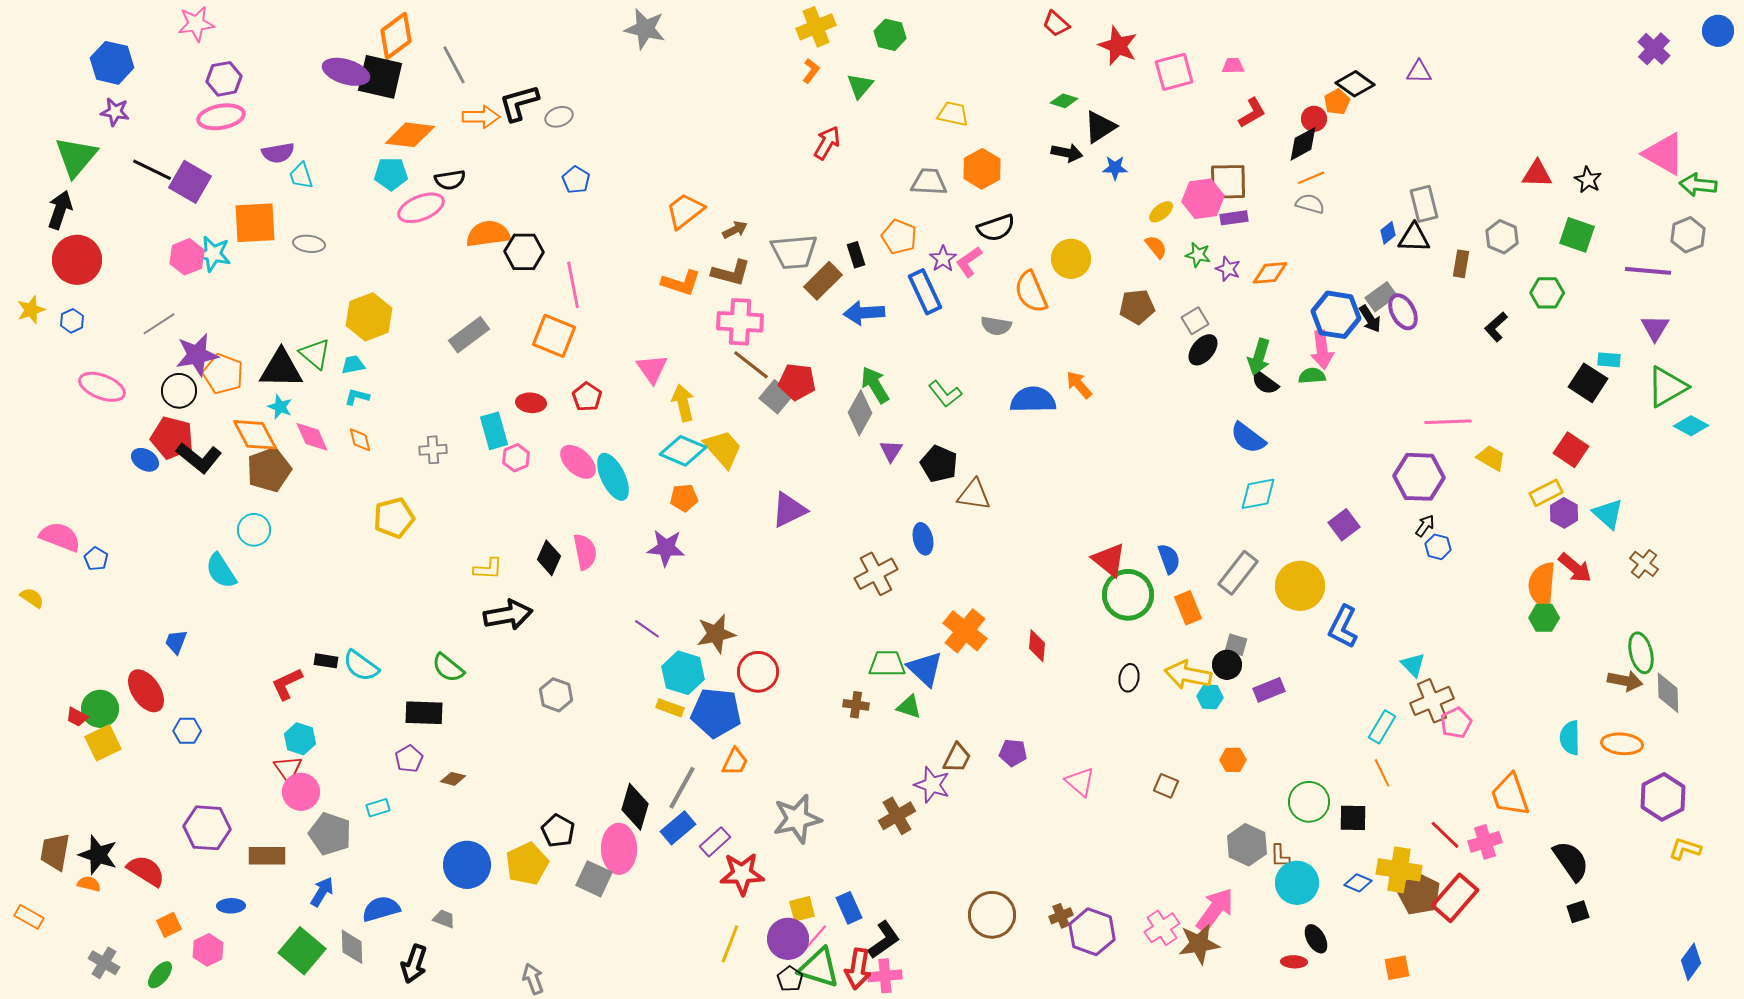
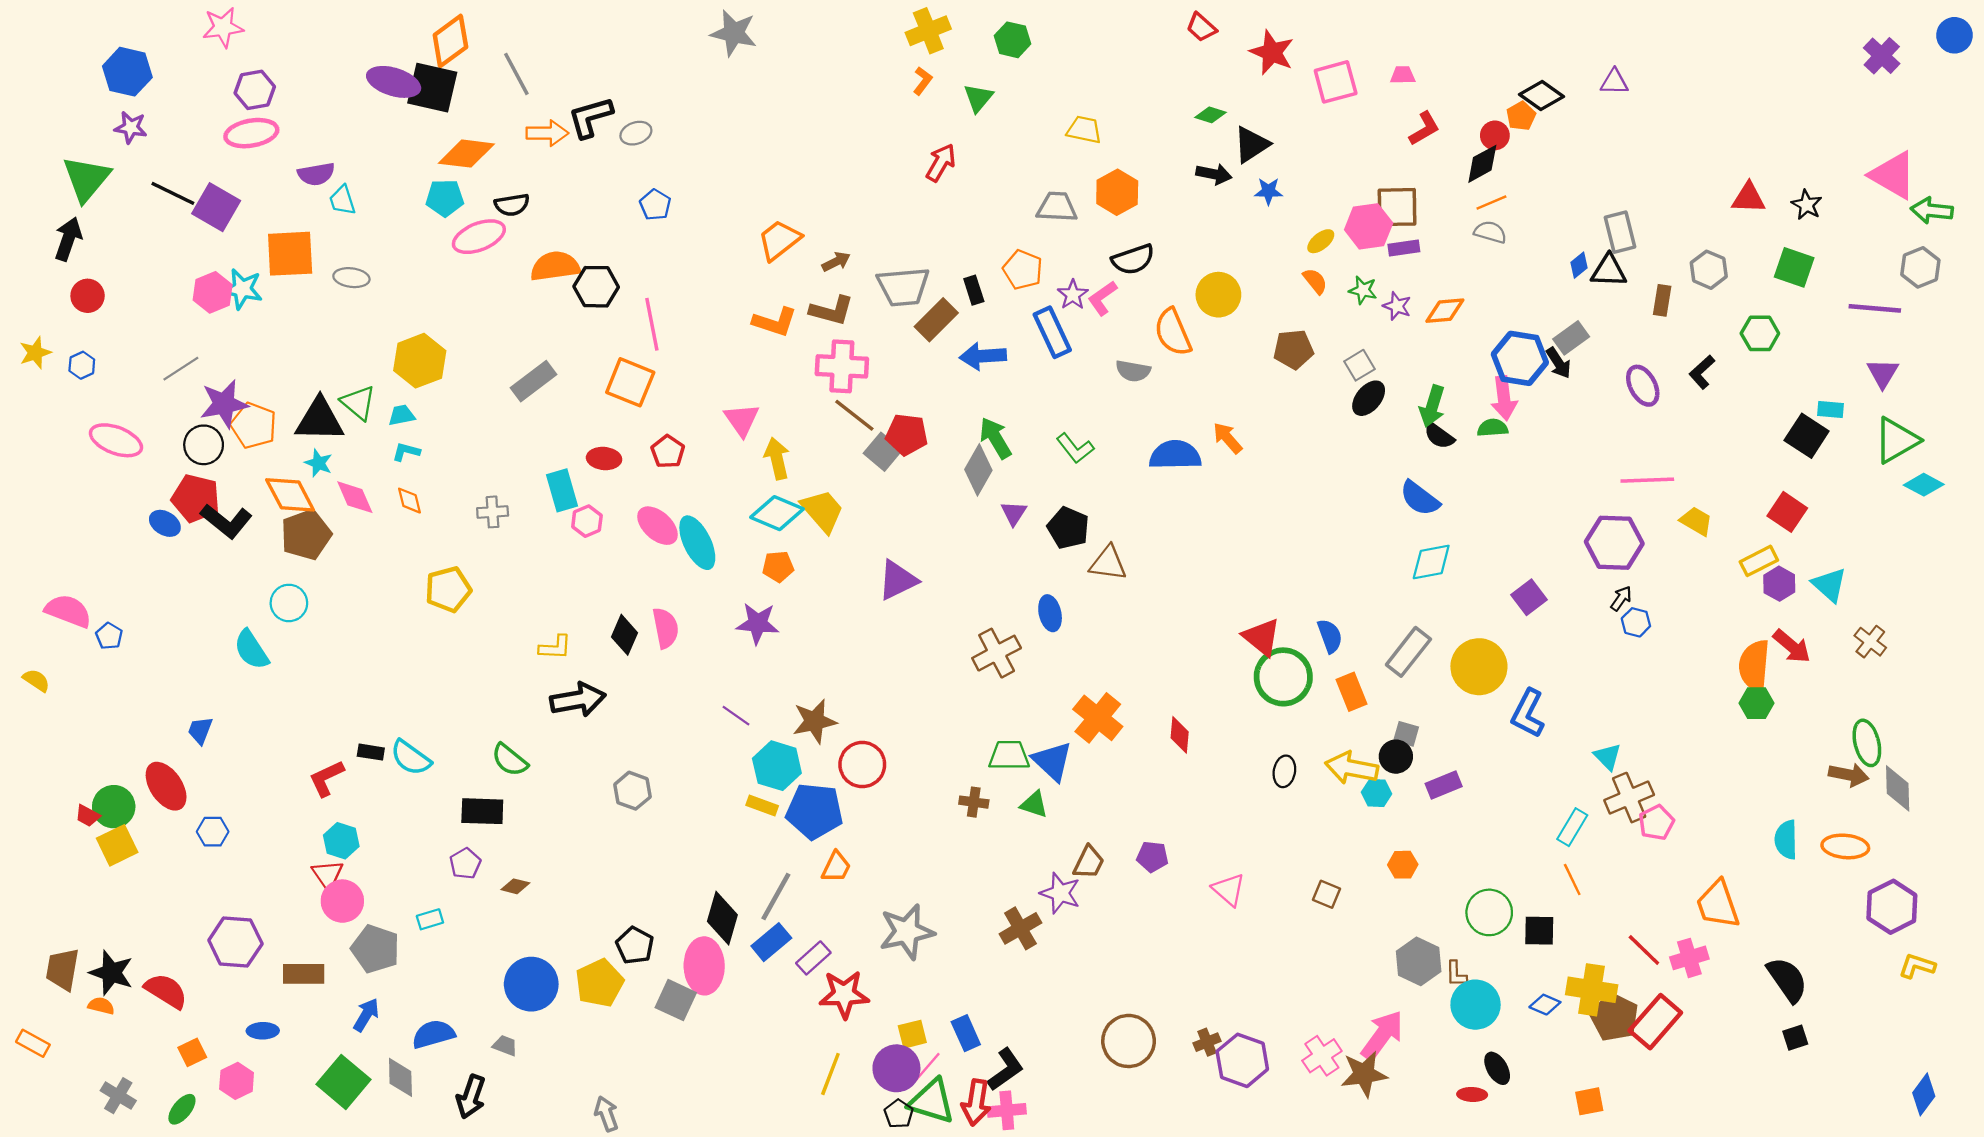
red circle: (77, 260) -> (88, 296), size x0.6
purple ellipse: (1403, 312) -> (1643, 386), moved

